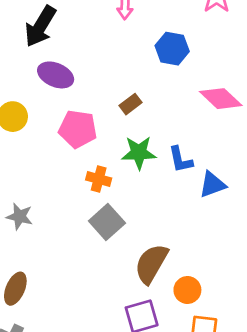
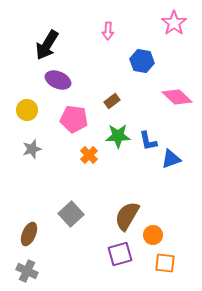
orange cross: (99, 179) -> (89, 155), turned 30
gray star: (20, 216) -> (32, 149), moved, turned -30
gray square: (107, 222) -> (71, 214), moved

